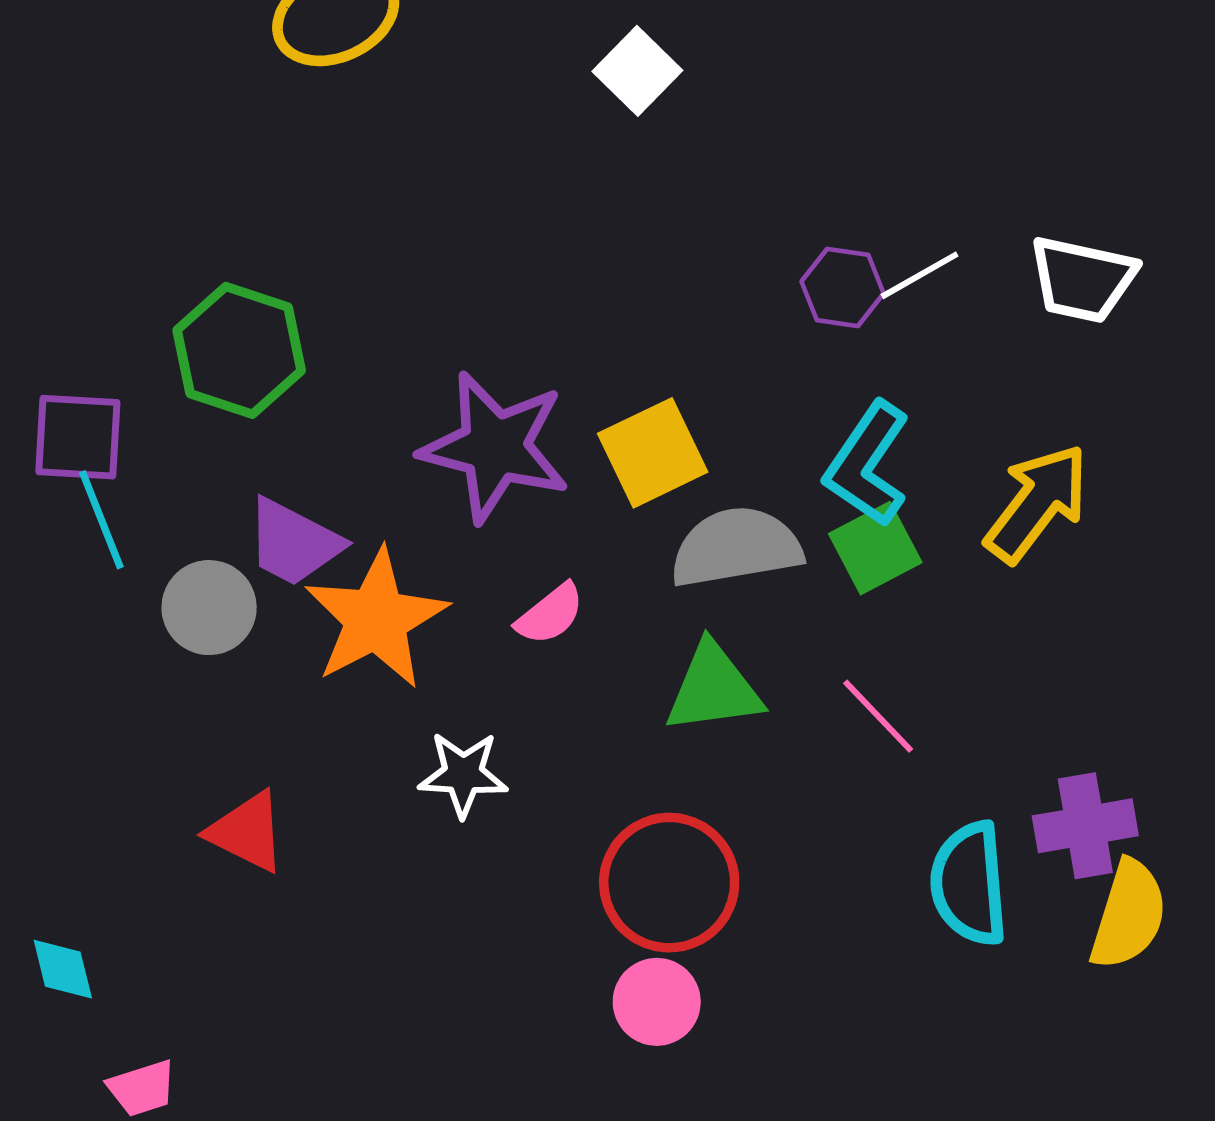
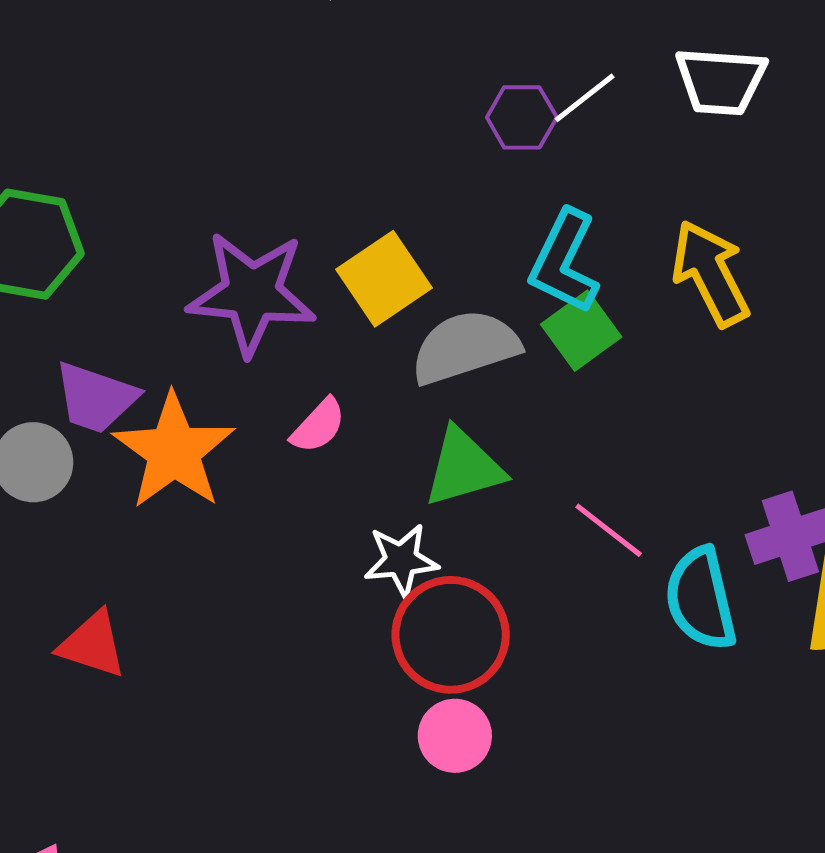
yellow arrow: (1037, 503) -> (710, 273), turned -56
pink line: (878, 716) -> (609, 530), moved
white star: (463, 774) -> (401, 560), moved

